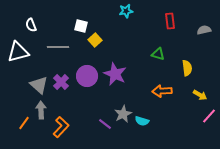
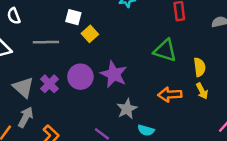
green triangle: (158, 54) -> (165, 50), size x1.5
yellow arrow: (200, 95) -> (202, 91), moved, turned 32
gray arrow: (41, 110) -> (26, 117), turned 30
gray star: (123, 114) -> (127, 109), moved

